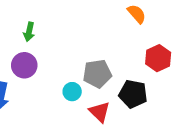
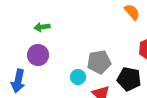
green arrow: (29, 32) -> (42, 27), turned 70

